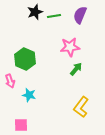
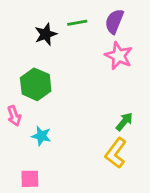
black star: (35, 12) -> (46, 34), moved
pink star: (70, 47) -> (119, 56), moved, turned 30
green arrow: (76, 69) -> (124, 122), moved

